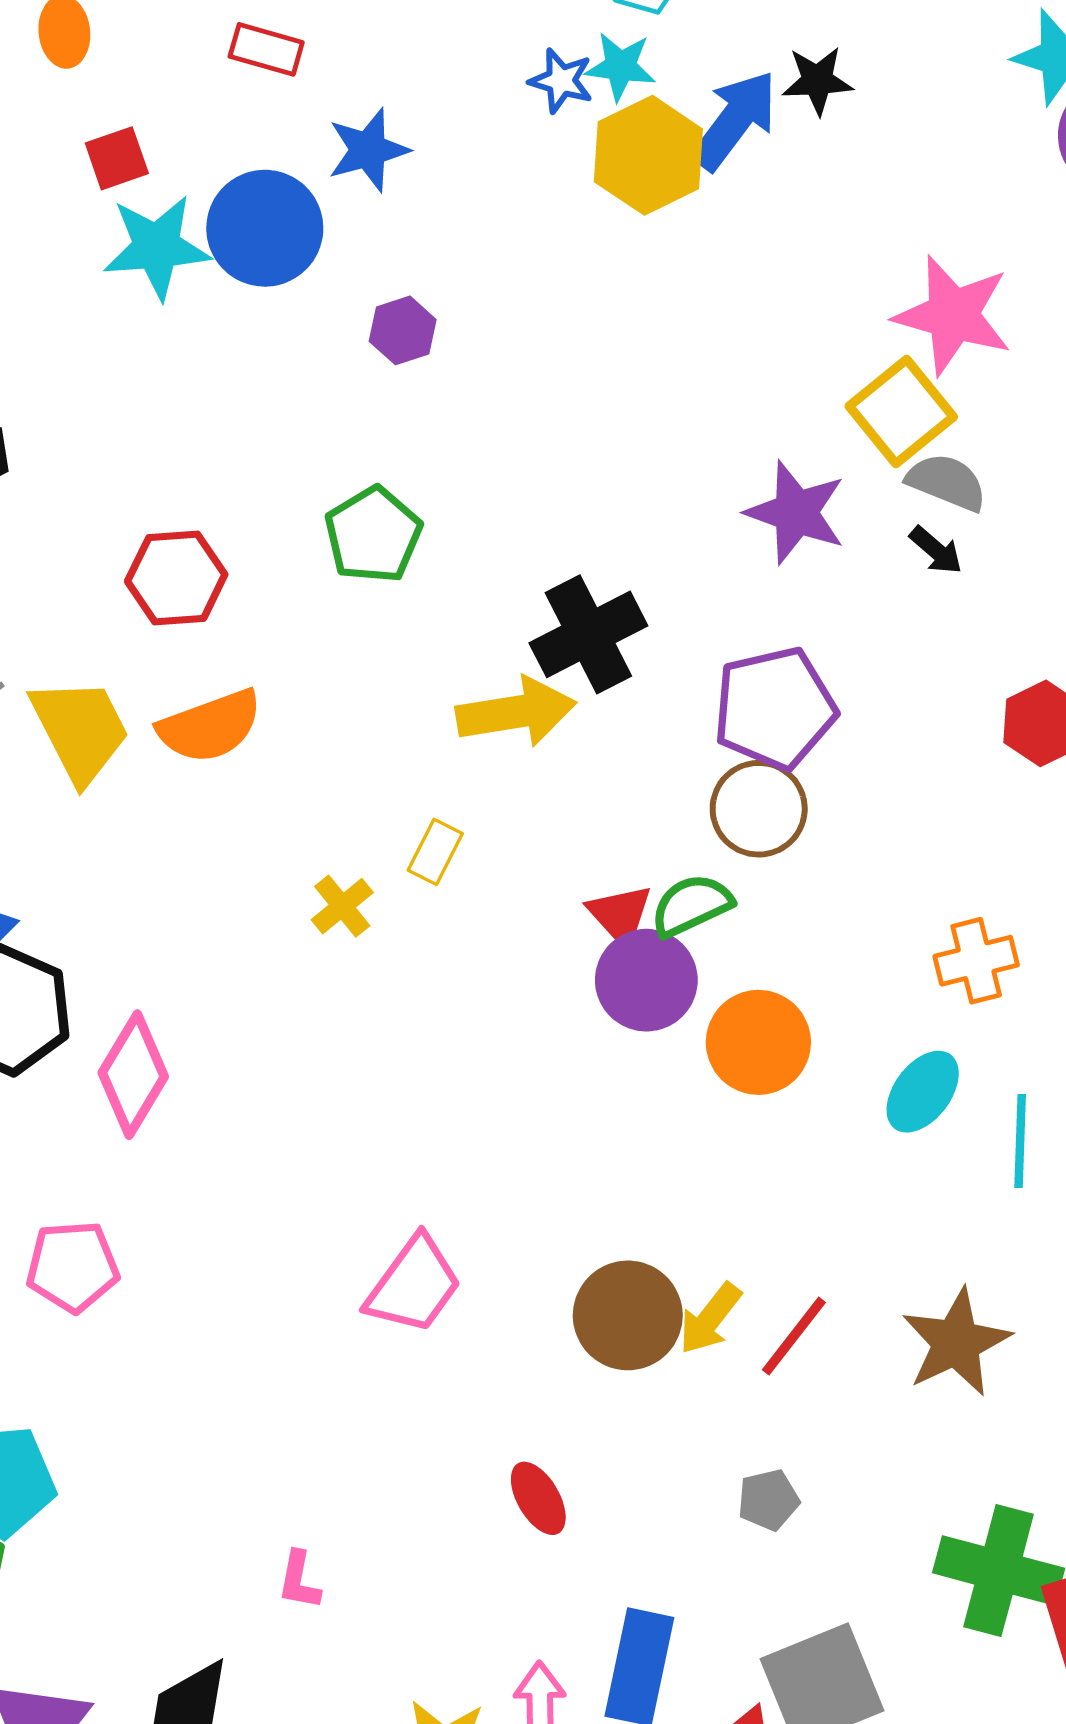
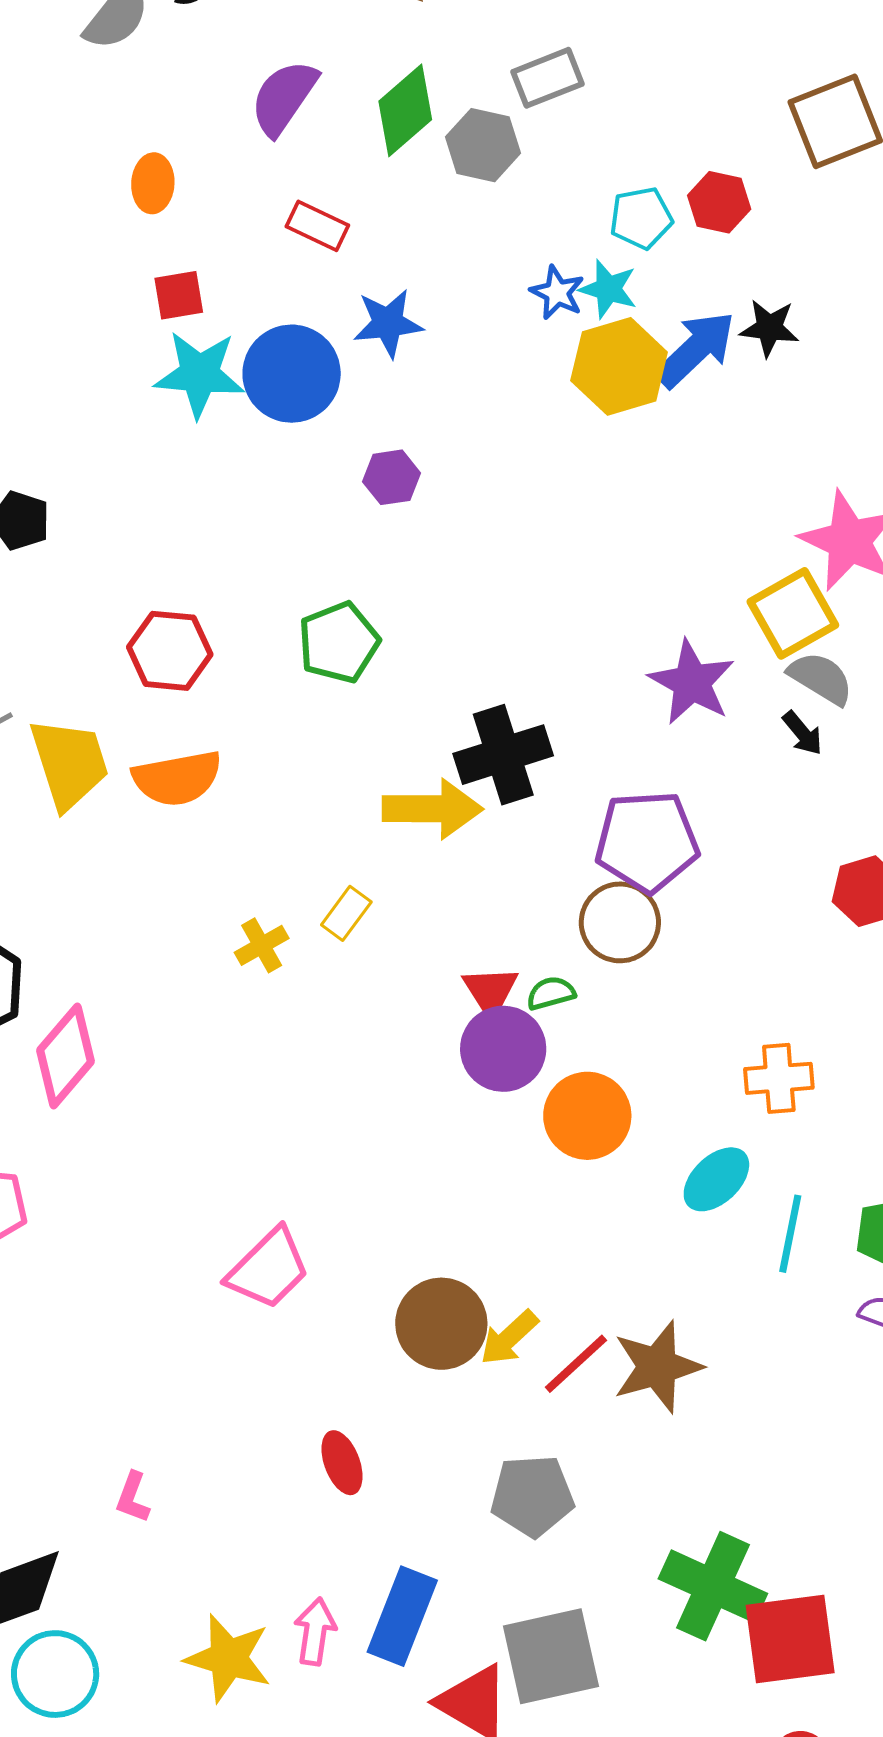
green semicircle: (691, 905) -> (551, 993), size x0.7
brown star: (956, 1343) -> (657, 1367), moved
gray pentagon: (768, 1500) -> (532, 1496), size x1.6

